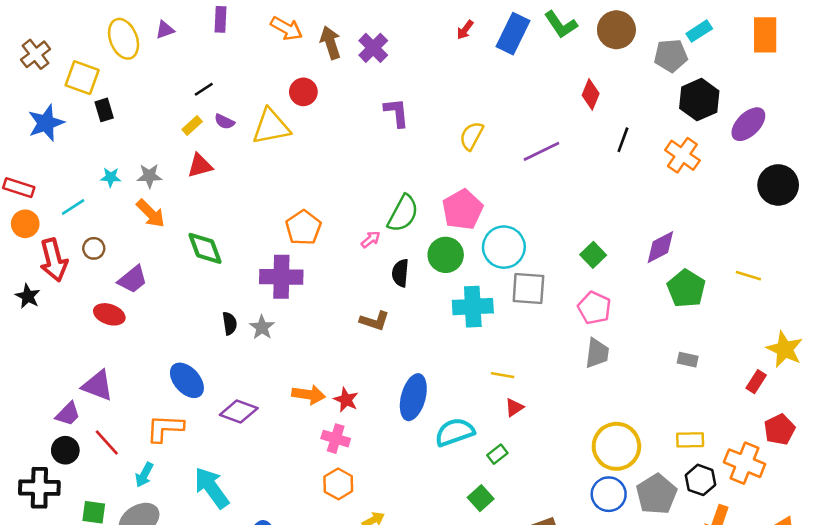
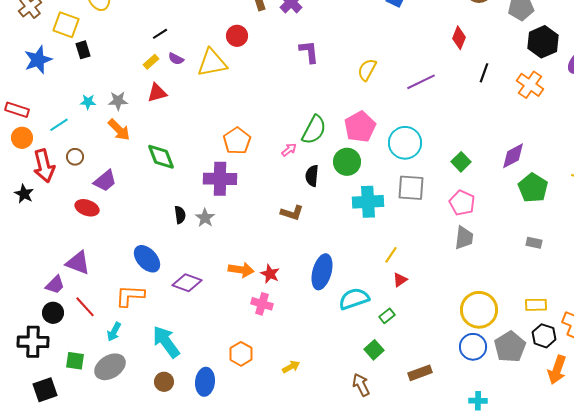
cyan circle: (504, 247) -> (405, 143), moved
yellow line: (503, 375) -> (391, 255), turned -66
orange hexagon: (338, 484) -> (241, 354), moved

